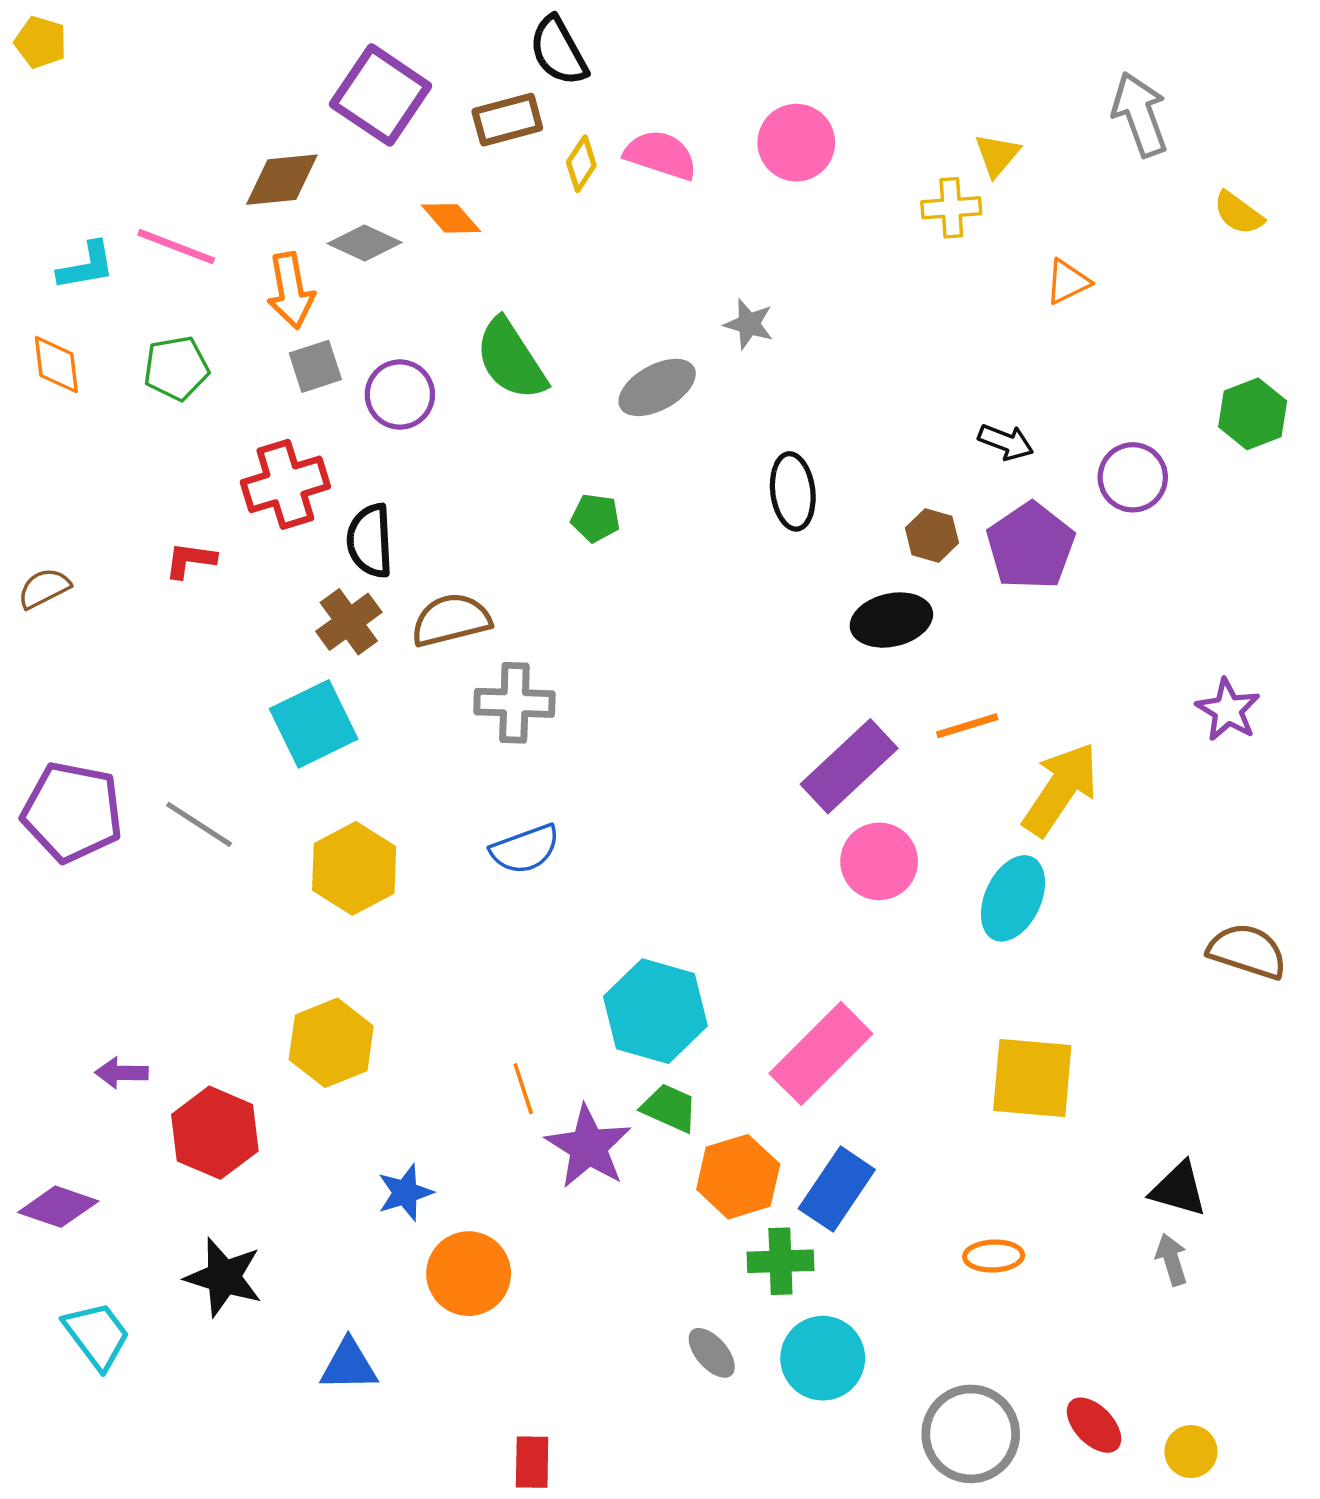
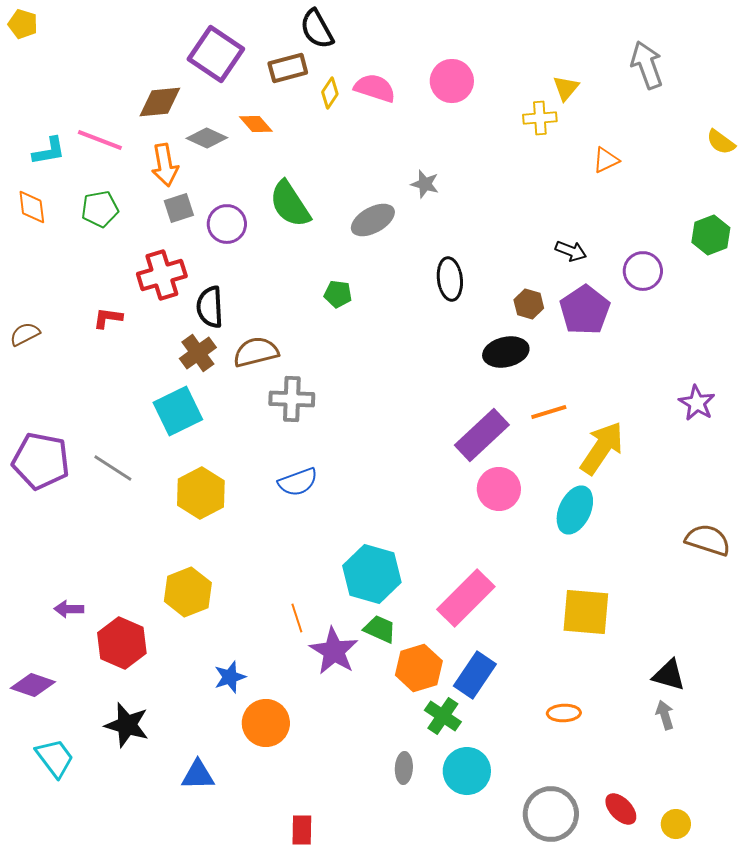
yellow semicircle: (1238, 213) -> (721, 142), moved
green cross: (780, 1261) -> (443, 716), turned 36
gray ellipse: (712, 1353) -> (404, 768), turned 44

